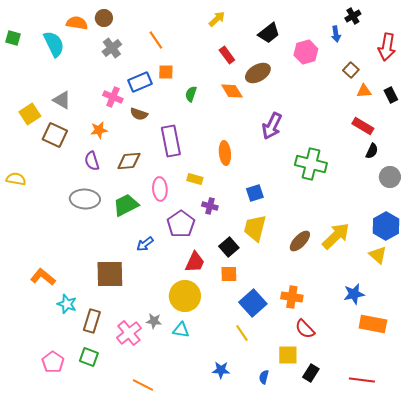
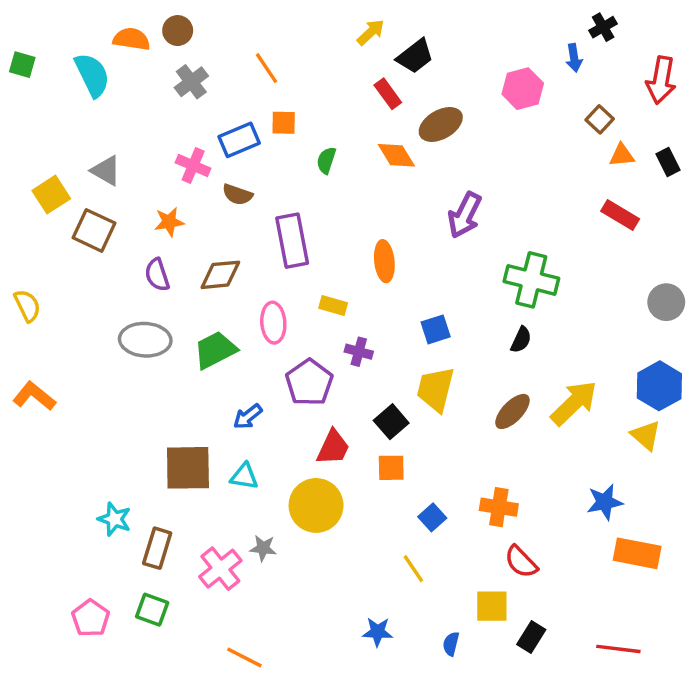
black trapezoid: (269, 33) -> (415, 56), moved
black semicircle: (372, 151) -> (521, 340), moved
yellow semicircle: (16, 179) -> (27, 306), turned 54
orange L-shape: (43, 277) -> (34, 396), moved
blue square: (253, 303) -> (432, 517), size x0.6
cyan triangle: (181, 330) -> (244, 476), moved

